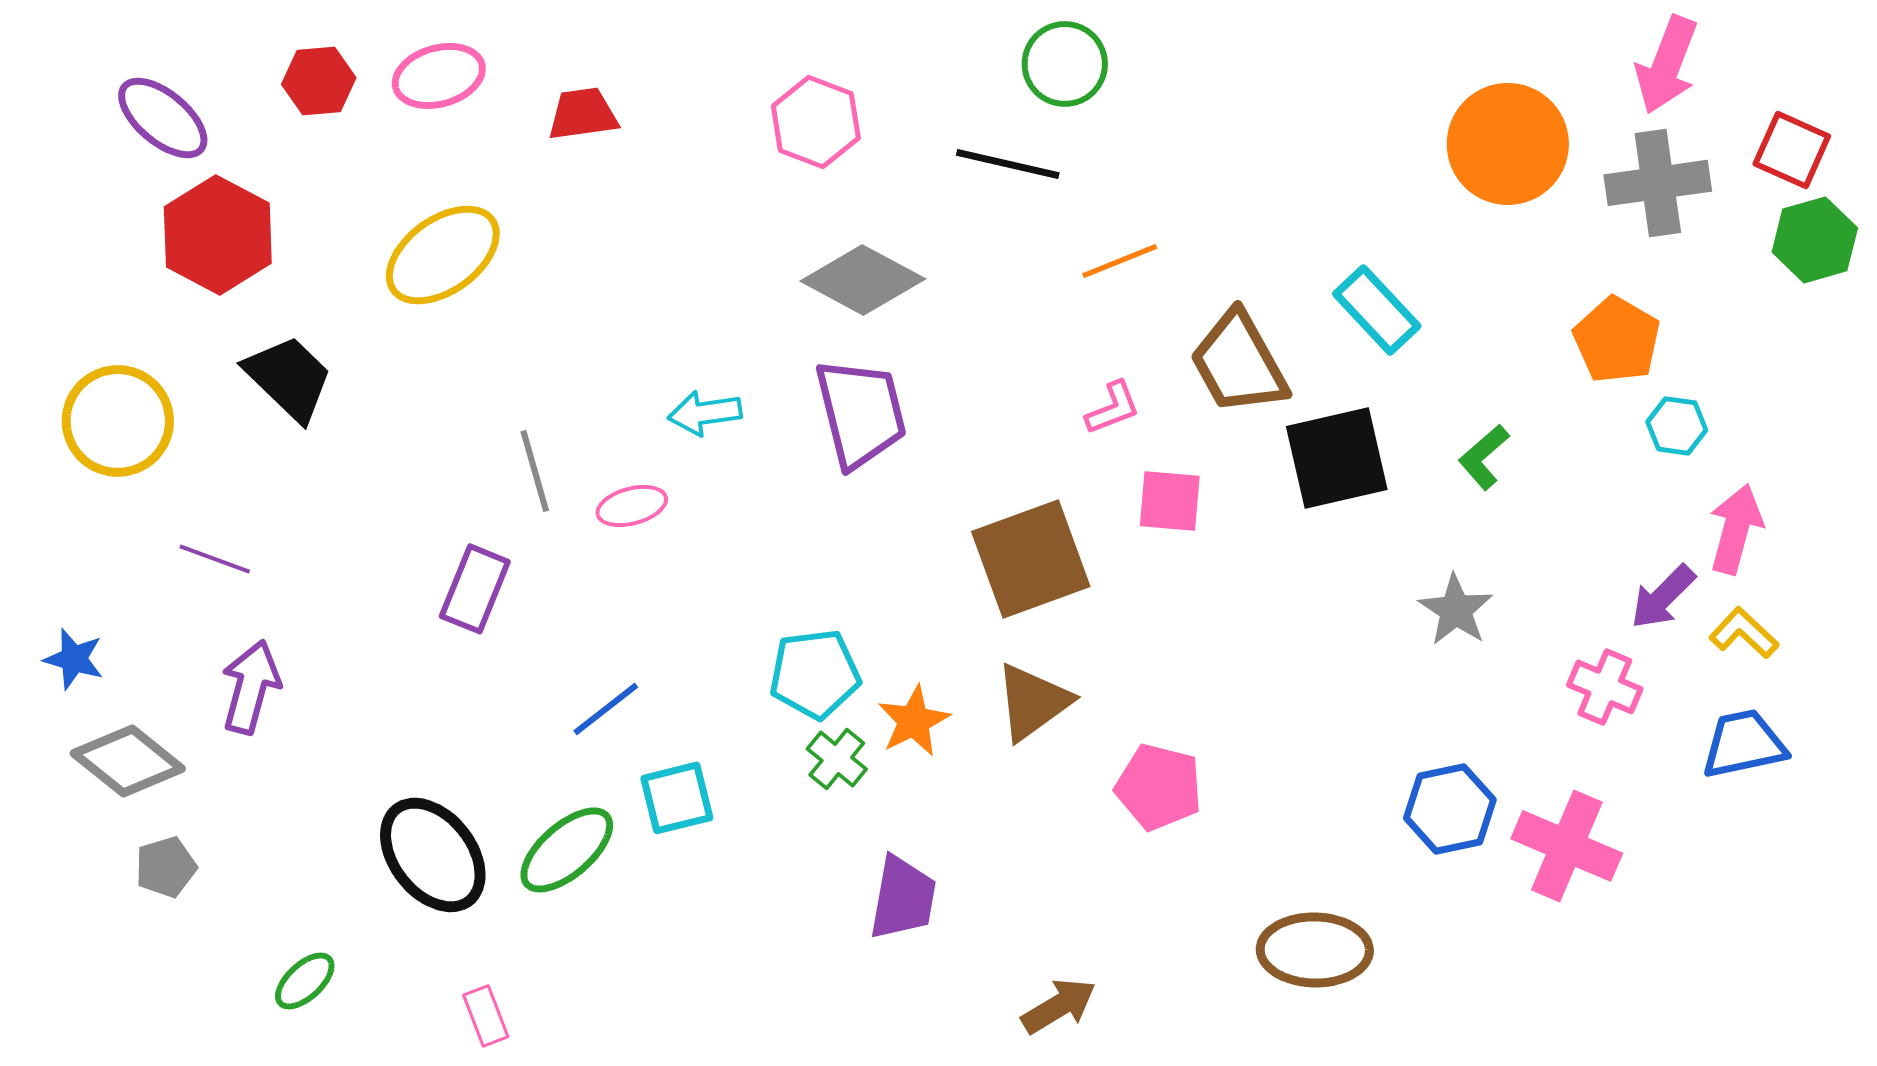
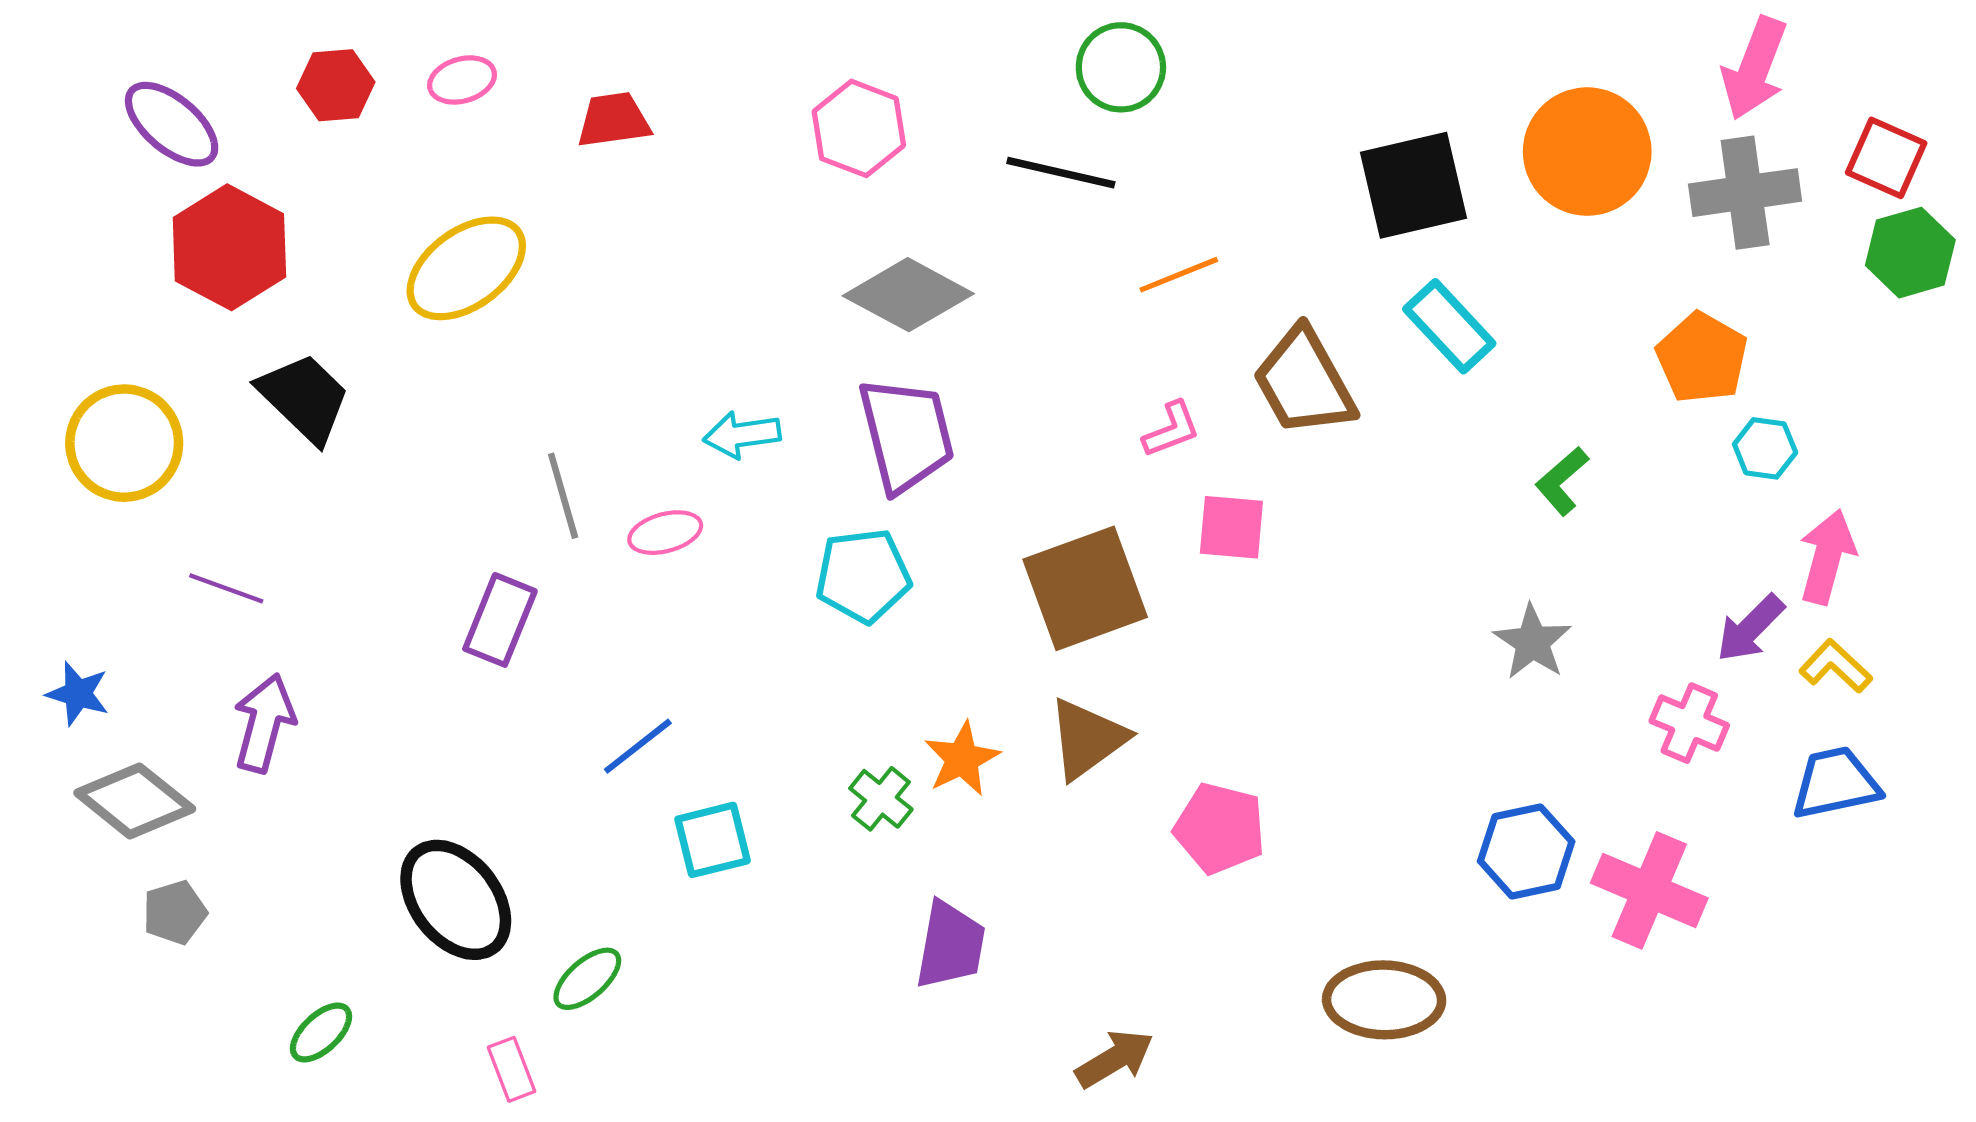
pink ellipse: (439, 76) -> (462, 80), size x0.7
black square: (1337, 458) -> (1414, 185), moved
cyan pentagon: (815, 674) -> (863, 576), moved
green ellipse: (567, 850) -> (587, 979), moved, size x0.7

